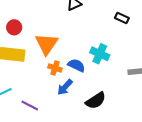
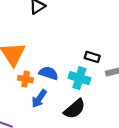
black rectangle: (122, 18) -> (92, 57), moved
cyan cross: (100, 54) -> (79, 78), moved

